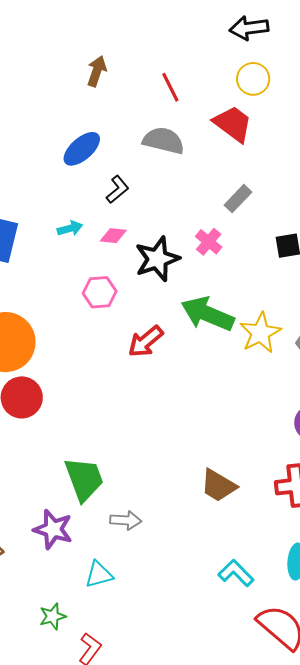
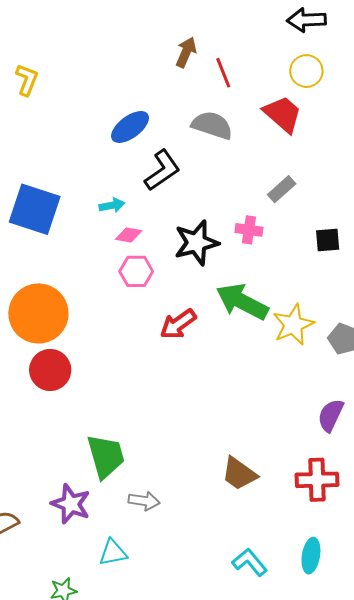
brown arrow: (97, 71) -> (186, 52), moved
black L-shape: (117, 189) -> (162, 170), size x1.5
pink diamond: (113, 236) -> (129, 235), moved
pink cross: (209, 242) -> (249, 230), turned -36

